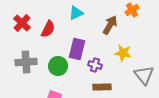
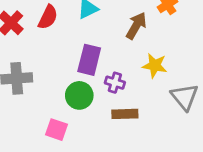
red semicircle: (48, 29) -> (48, 17), moved
green circle: (58, 66) -> (79, 95), moved

